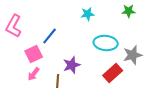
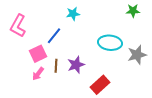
cyan star: (88, 14) -> (73, 14), moved
red rectangle: (113, 73) -> (100, 85), moved
brown line: (58, 81) -> (56, 66), moved

